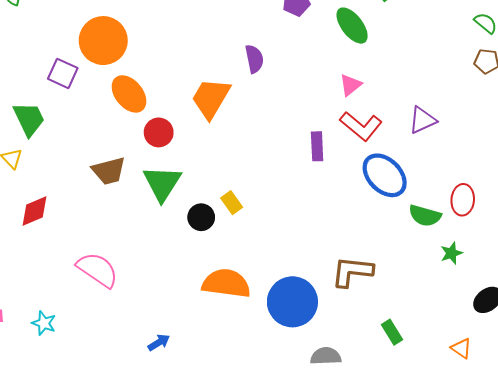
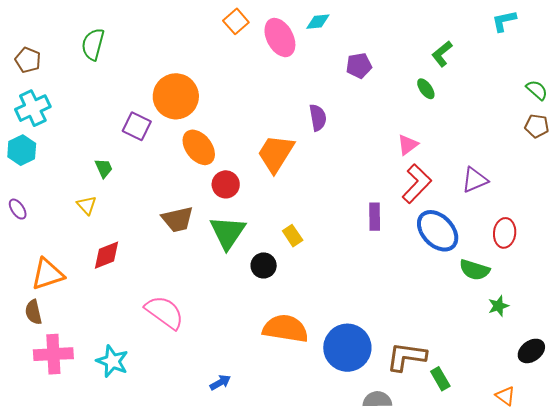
green ellipse: (352, 26) -> (426, 89), moved, size x0.6
green trapezoid: (29, 119) -> (104, 168), size x0.6
red L-shape: (361, 126) -> (417, 184), turned -87
purple rectangle: (317, 146) -> (375, 217), moved
red ellipse: (463, 200) -> (505, 233), moved
yellow rectangle: (232, 203) -> (293, 236), moved
brown L-shape: (352, 272) -> (406, 357), moved
cyan star: (44, 323) -> (112, 361), size x1.4

